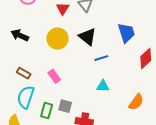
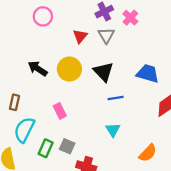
blue trapezoid: (126, 33) -> (148, 74), turned -65
black arrow: (20, 35) -> (38, 69), moved
brown rectangle: (24, 73) -> (14, 102), moved, turned 64
cyan triangle: (103, 86) -> (113, 130), turned 48

